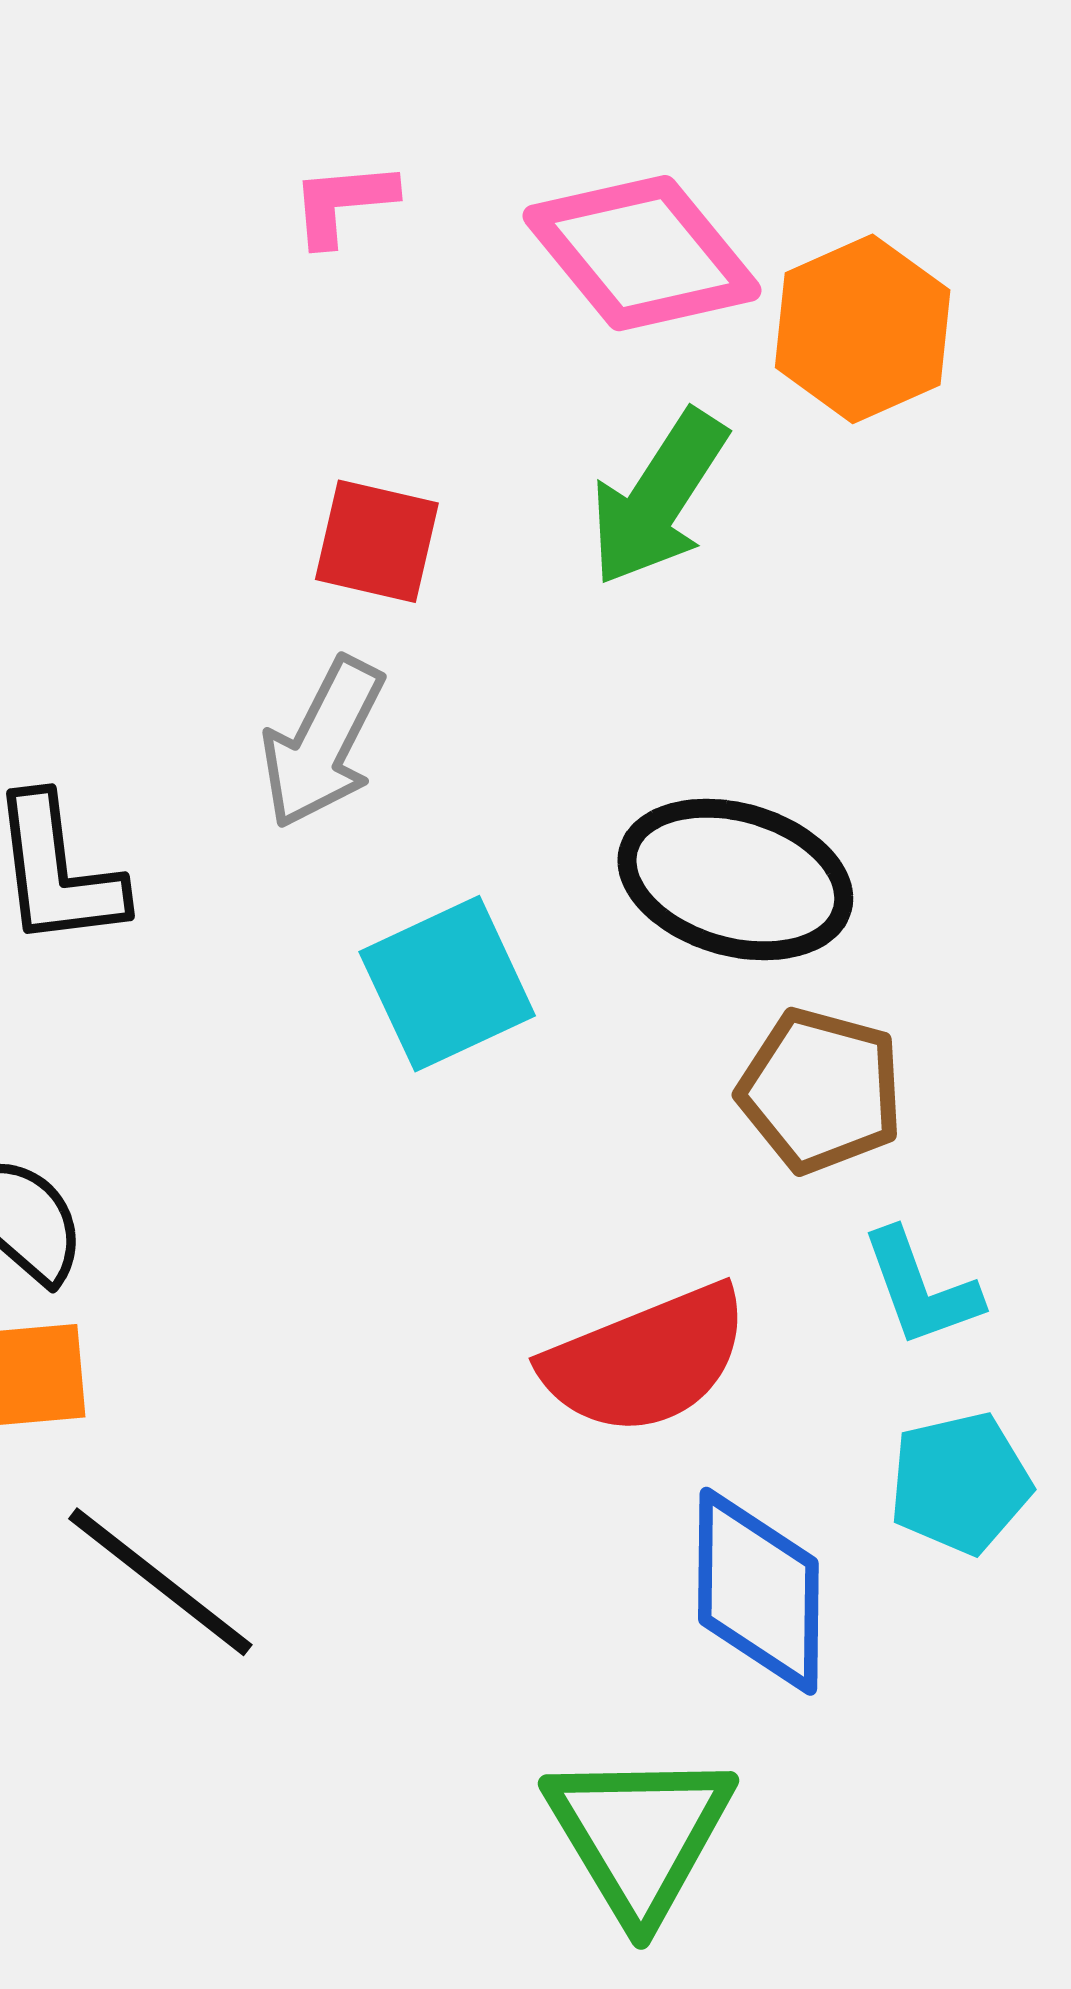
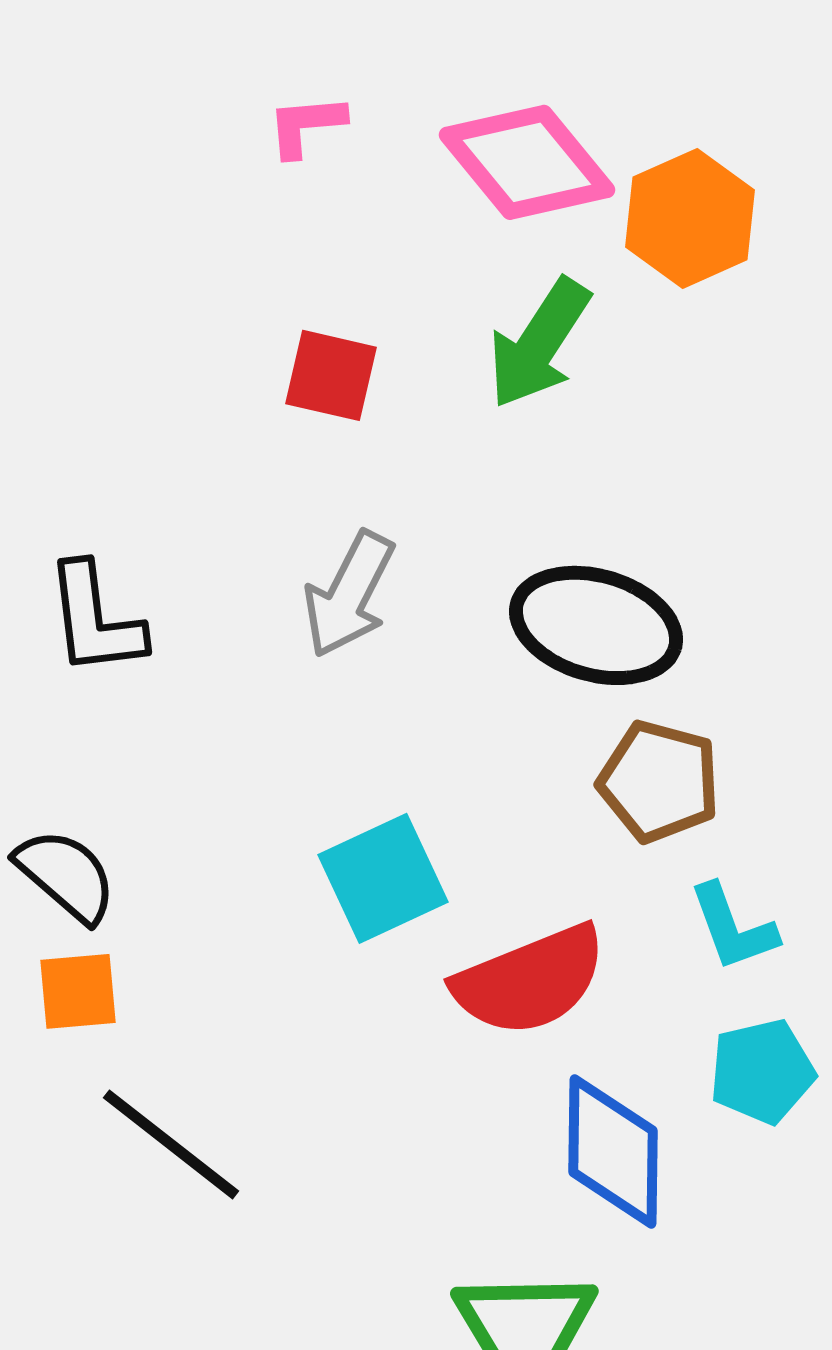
gray arrow: (323, 743) -> (349, 594), moved
cyan square: (447, 984) -> (383, 878), moved

